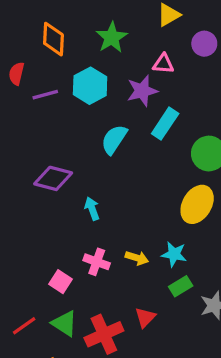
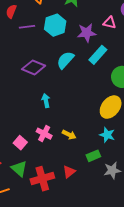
pink triangle: (163, 64) -> (110, 23), moved
purple diamond: (53, 178) -> (34, 67), moved
cyan star: (174, 254) -> (107, 135), moved

